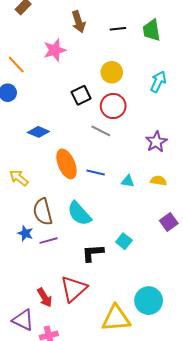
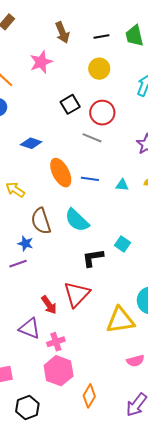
yellow circle: (112, 72) -> (99, 69), moved
purple line: (48, 241) -> (18, 264), moved

